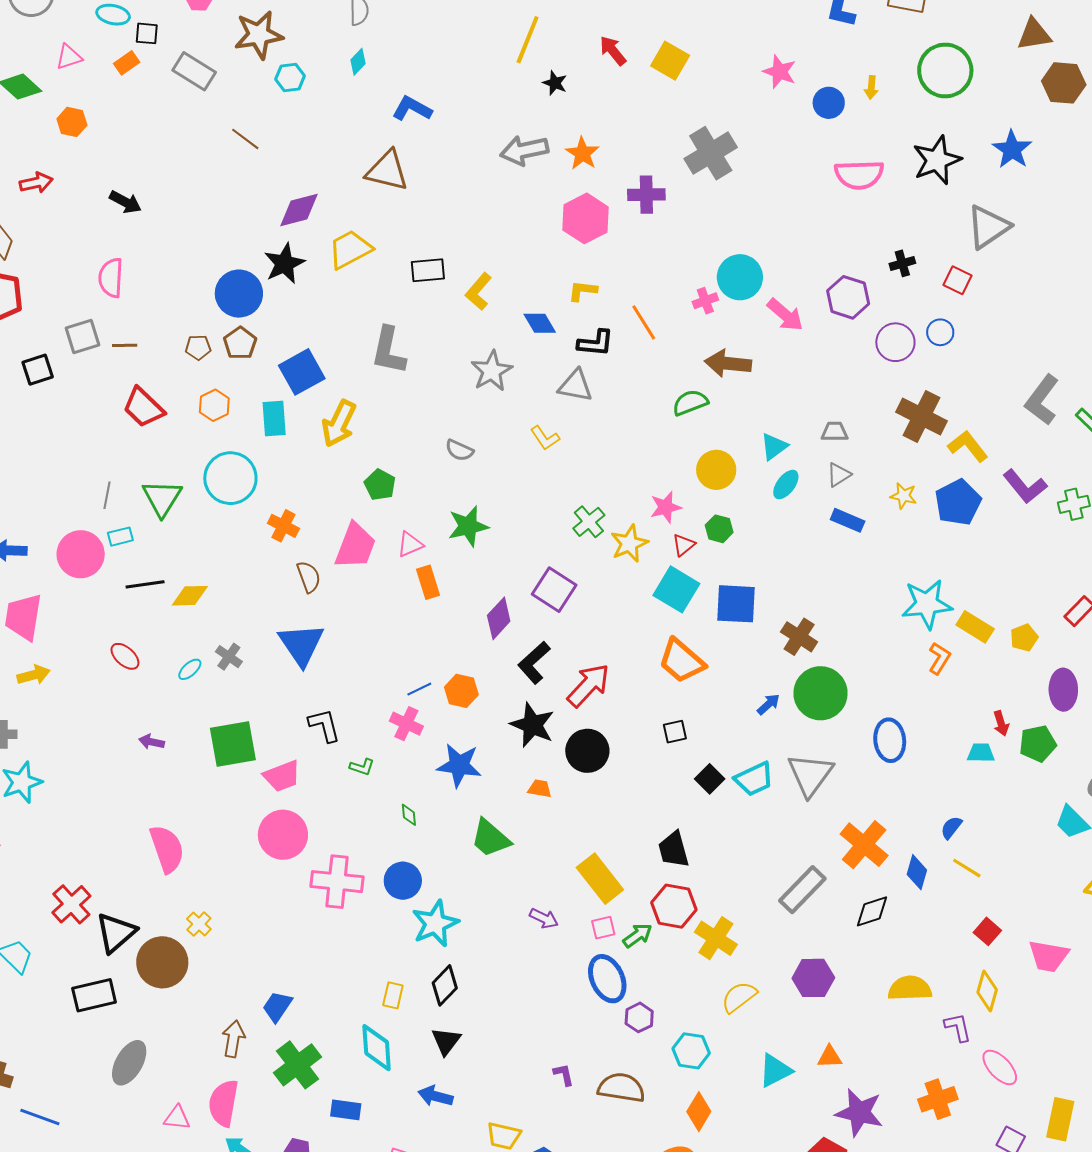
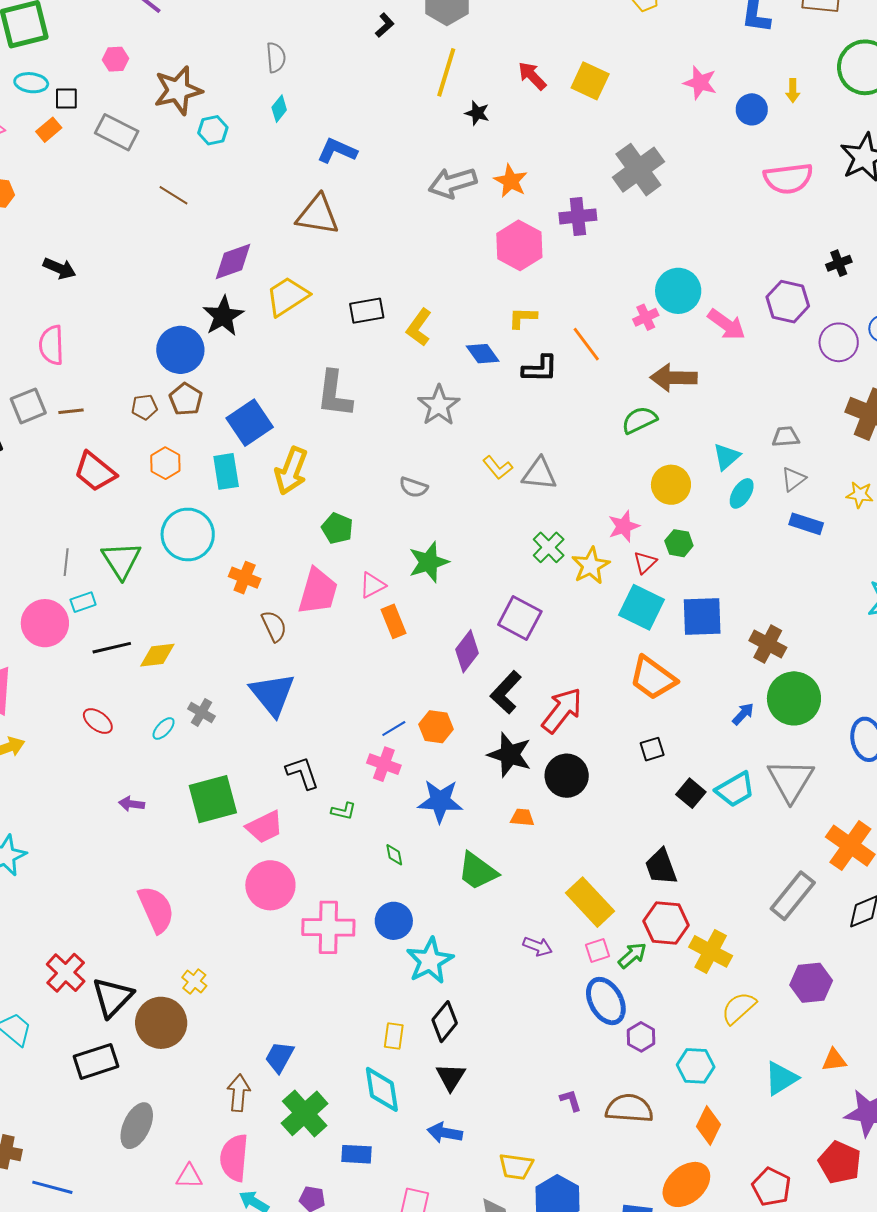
gray triangle: (575, 386) -> (539, 474), moved

